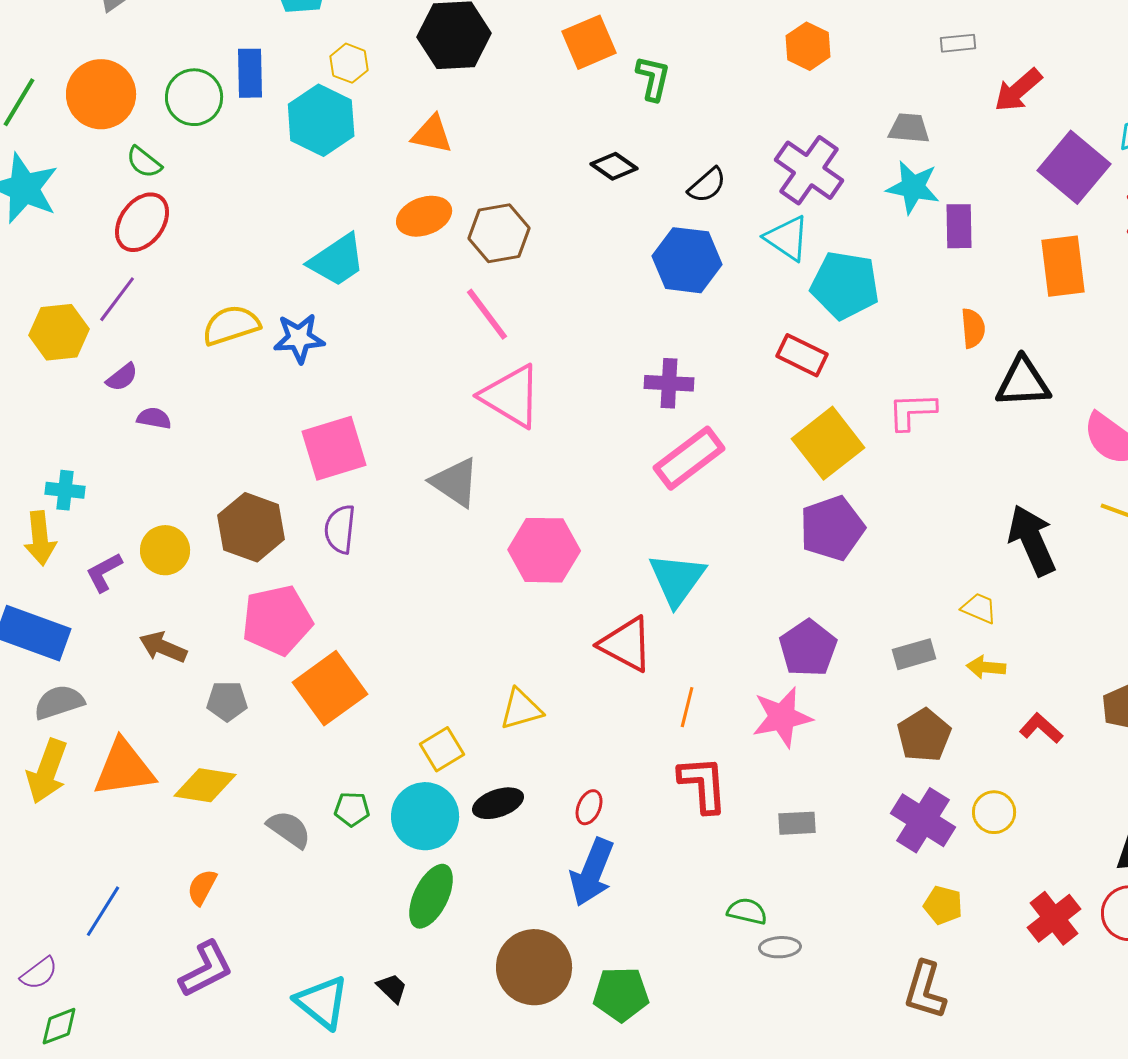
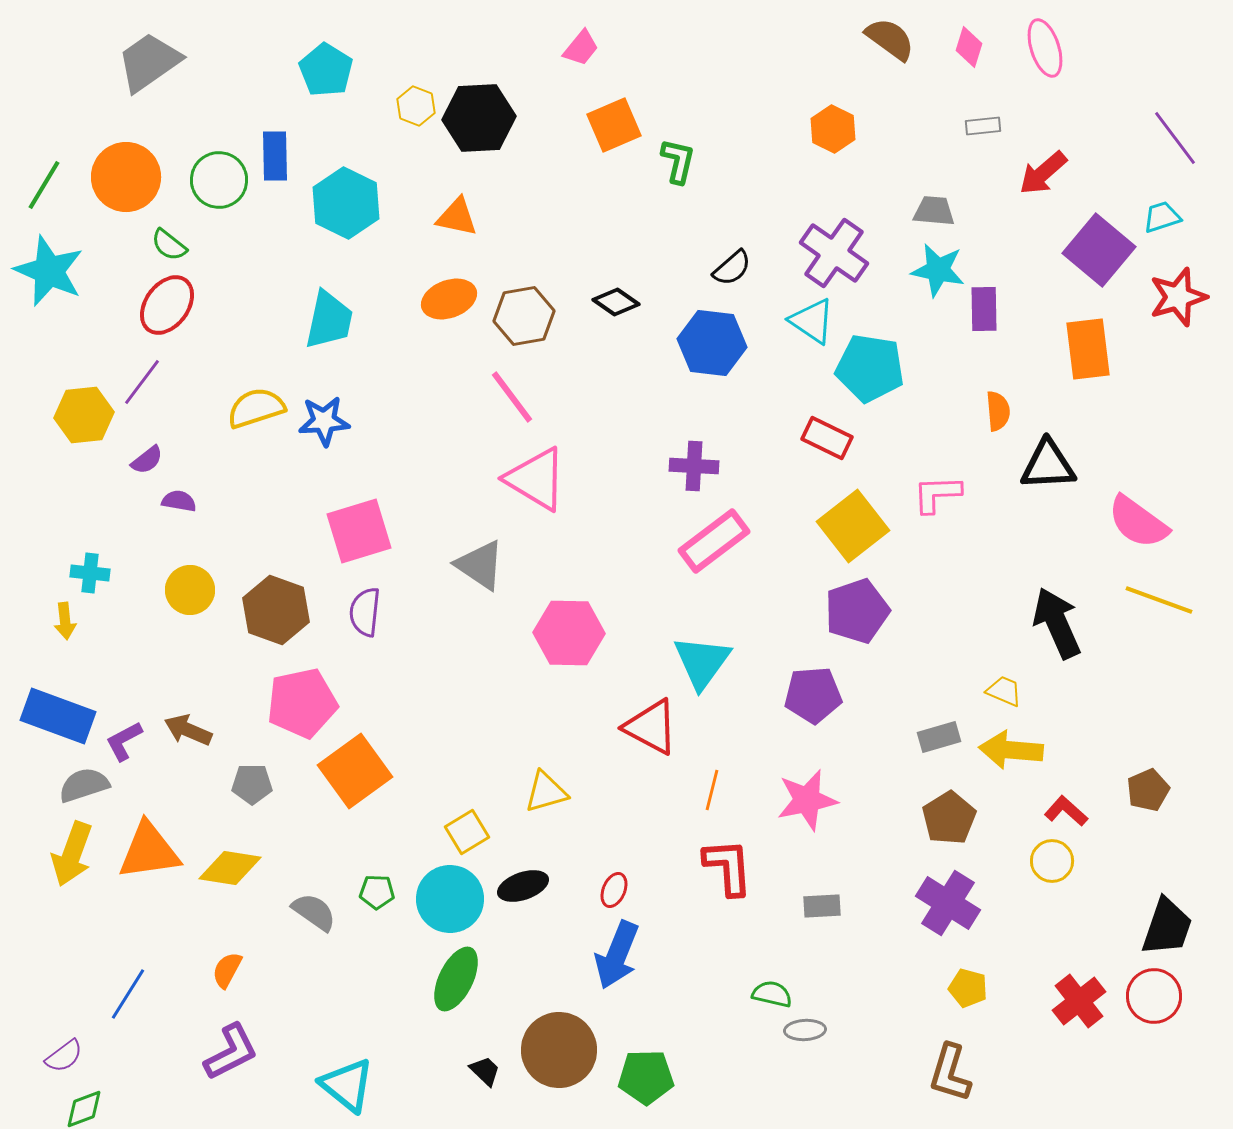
yellow hexagon: (349, 63) -> (416, 106), moved
black diamond: (614, 166) -> (616, 302), moved
cyan trapezoid: (337, 260) -> (329, 320), moved, turned -44
yellow arrow: (40, 538) -> (65, 621), size x0.7
yellow circle: (165, 550) -> (190, 590), moved
purple L-shape: (104, 572) -> (124, 741), moved
purple pentagon: (808, 648) -> (813, 695), moved, turned 30
yellow arrow: (986, 667) -> (1011, 750), size x1.6
yellow circle: (994, 812) -> (1052, 861), moved
black trapezoid: (392, 988) -> (485, 1071), moved

